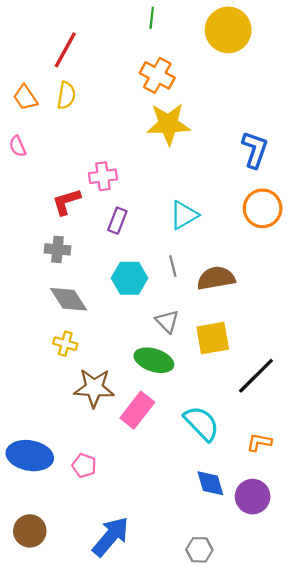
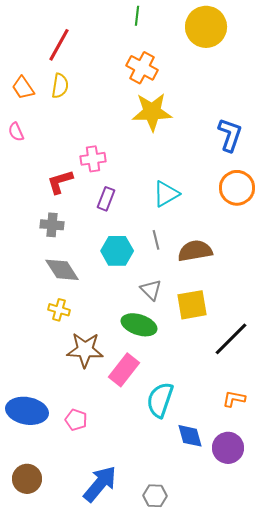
cyan semicircle: (202, 423) -> (160, 400), moved, turned -117
gray hexagon: (199, 550) -> (155, 496), moved

